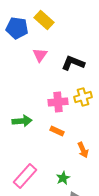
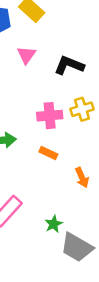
green star: (63, 178) -> (54, 224), moved

